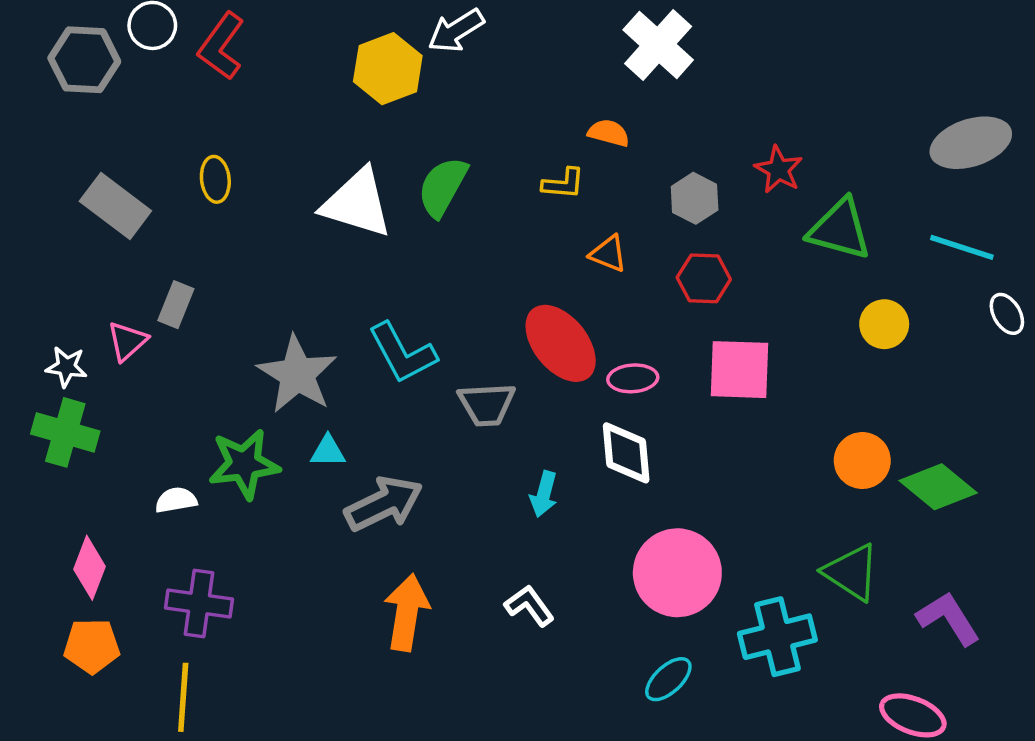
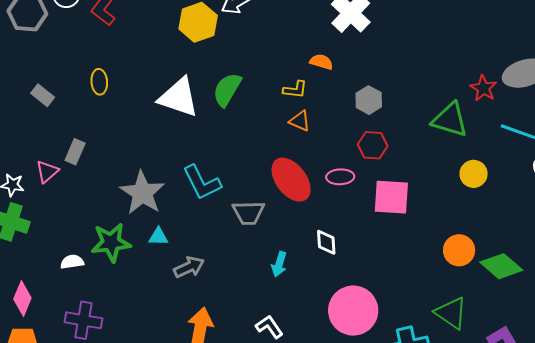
red star: (779, 170) -> (483, 88), moved
gray rectangle: (115, 206) -> (43, 95), size x0.6
orange triangle: (608, 254) -> (300, 121), moved
pink ellipse: (633, 378) -> (340, 177), moved
white diamond: (626, 453) -> (326, 242), size x0.7
gray arrow: (384, 504) -> (189, 267), size x0.7

